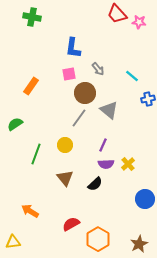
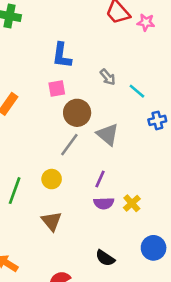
gray arrow: (98, 69) -> (108, 77), moved
black semicircle: (95, 184) -> (105, 258), moved, turned 77

